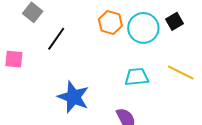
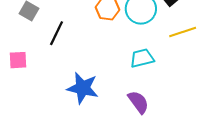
yellow line: (181, 72) -> (183, 32), moved, turned -36

